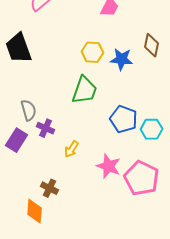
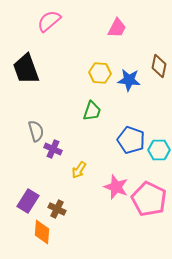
green trapezoid: (85, 90) -> (92, 111), size x0.7
purple rectangle: (17, 140) -> (28, 201), moved

